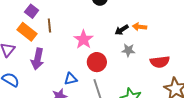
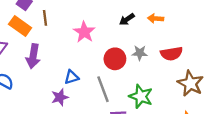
orange arrow: (139, 27) -> (156, 18), moved
gray star: (128, 50) -> (140, 53), moved
red circle: (97, 62) -> (115, 59), moved

